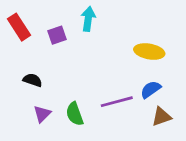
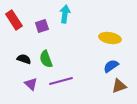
purple line: (117, 102) -> (61, 81), moved
purple triangle: (42, 114) -> (31, 84), turned -32
green semicircle: (75, 114) -> (46, 59), moved

